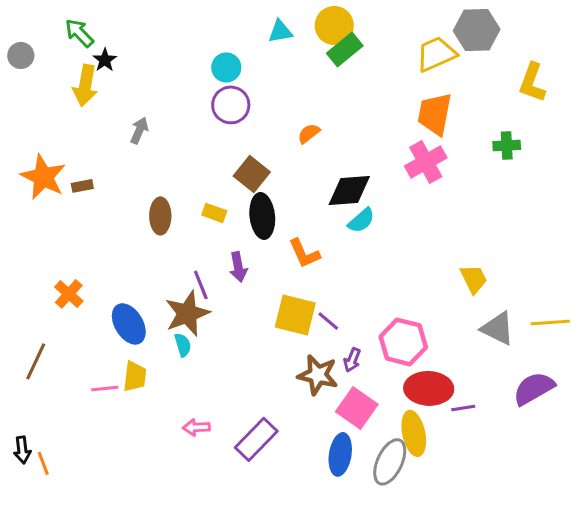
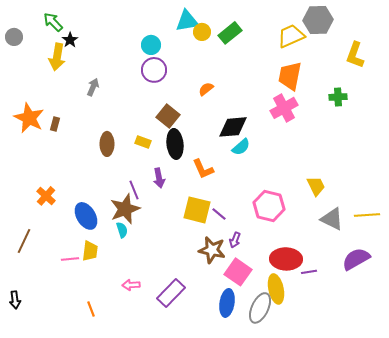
yellow circle: (334, 26) -> (202, 32), moved, size x0.7
cyan triangle: (280, 31) -> (187, 21), size x1.4
brown rectangle: (82, 186) -> (55, 124), turned -64
pink hexagon: (403, 342) -> (269, 206), moved
orange line: (43, 463) -> (91, 309), moved

